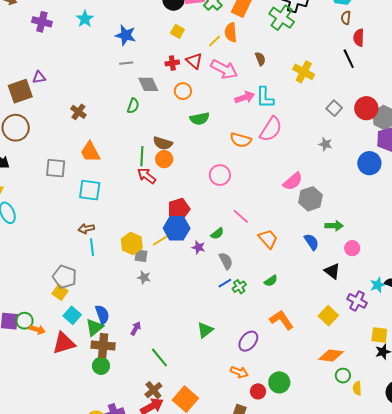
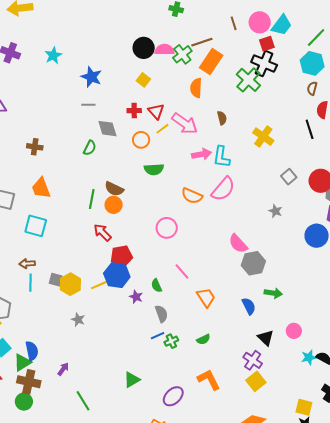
yellow line: (214, 41) -> (162, 129), moved
brown cross: (78, 112) -> (35, 147), turned -35
red arrow: (147, 176) -> (102, 232), moved
pink semicircle: (293, 181) -> (238, 244), turned 80
green semicircle: (217, 234) -> (156, 286), turned 96
pink circle: (352, 248) -> (294, 331), moved
gray square: (141, 256) -> (56, 280), moved
purple cross: (357, 301) -> (253, 360), moved

